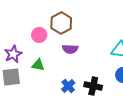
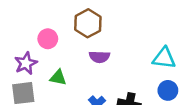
pink circle: (39, 35) -> (48, 39), moved

